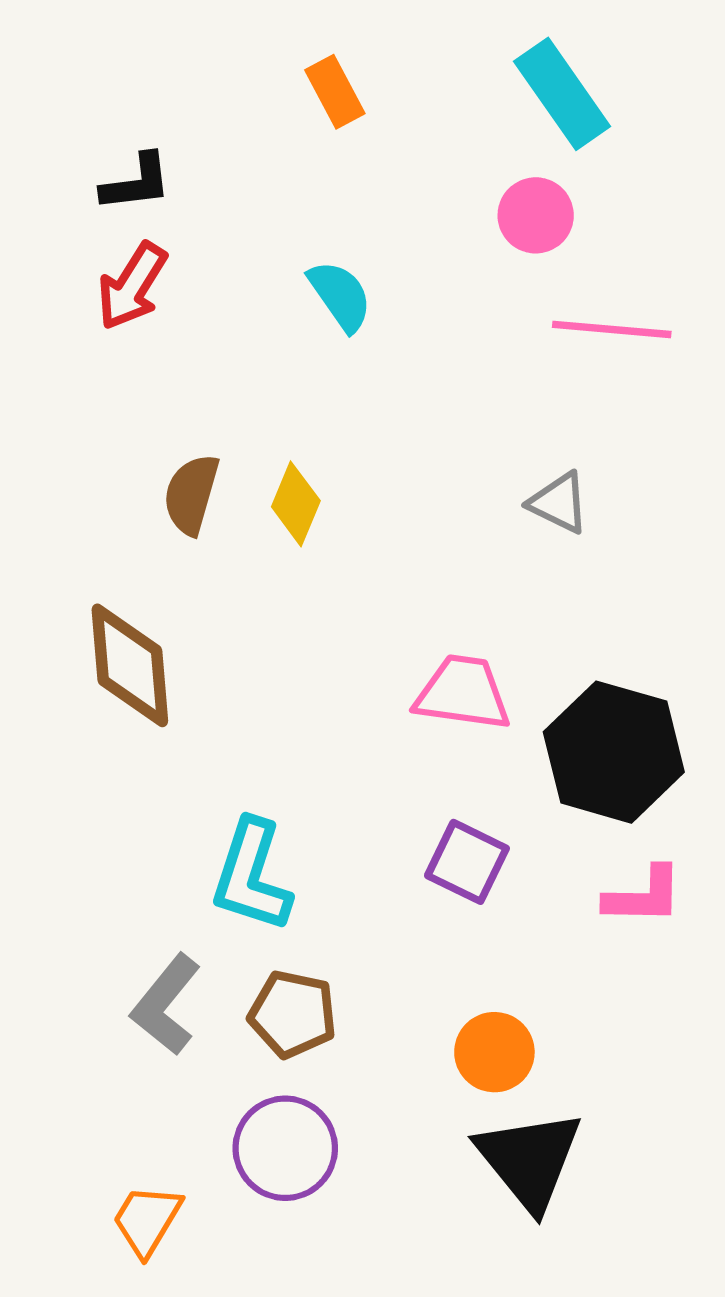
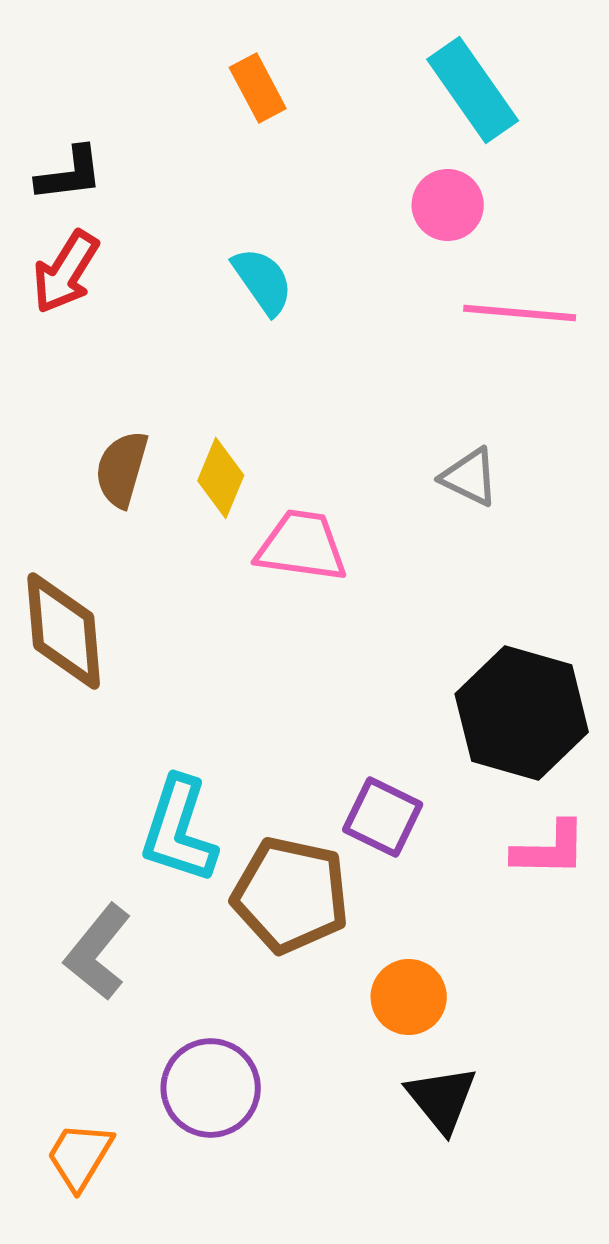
pink trapezoid: (463, 693) -> (302, 546), moved
brown pentagon: (293, 1014) -> (291, 895), moved, size x1.4
black triangle: (529, 1160) -> (442, 1099), size x0.7

